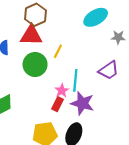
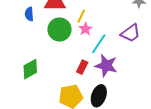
cyan line: (75, 80) -> (99, 44), turned 30
pink star: (62, 91) -> (85, 29), moved

